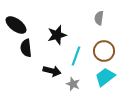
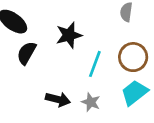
black semicircle: (26, 48) -> (27, 53), turned 36
black arrow: (52, 71) -> (58, 99), moved

